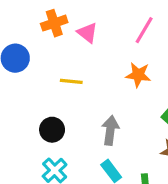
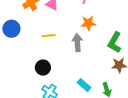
gray arrow: (110, 130) -> (77, 43), moved

